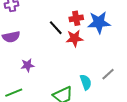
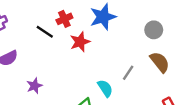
red cross: (76, 18) -> (64, 19), moved
black line: (56, 28) -> (45, 32), moved

